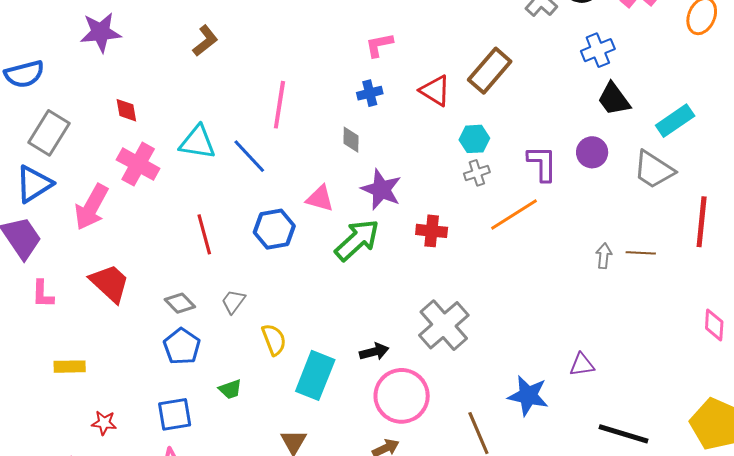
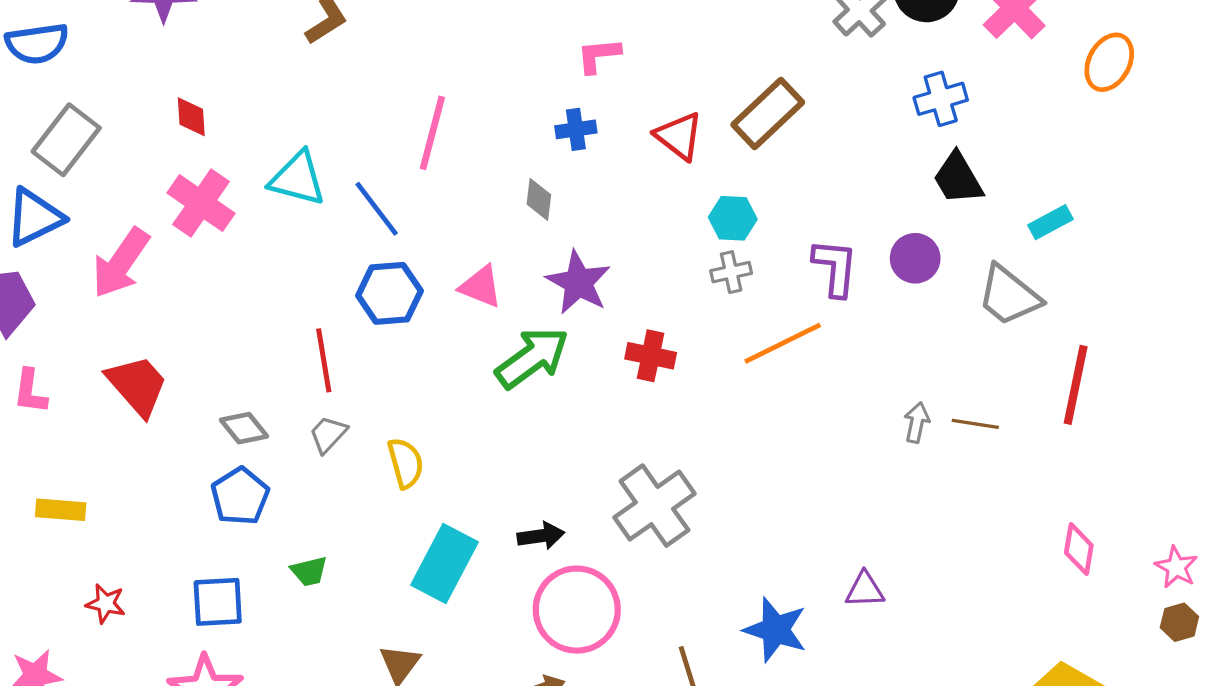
cyan rectangle: (675, 121) -> (1050, 222), size x0.7
blue hexagon: (274, 229) -> (389, 293), moved
red line: (204, 234) -> (324, 360), moved
yellow semicircle: (274, 340) -> (406, 463), moved

